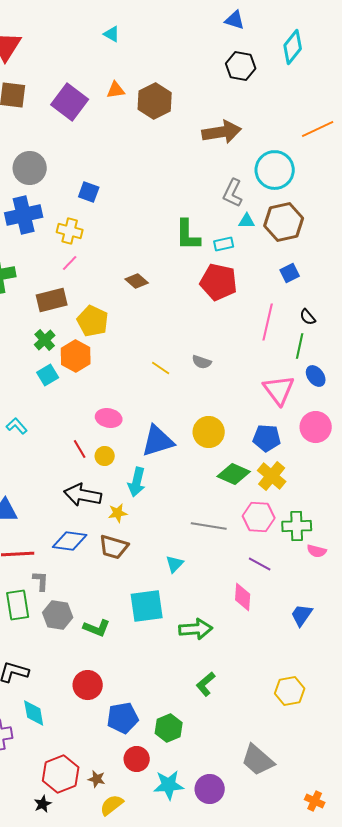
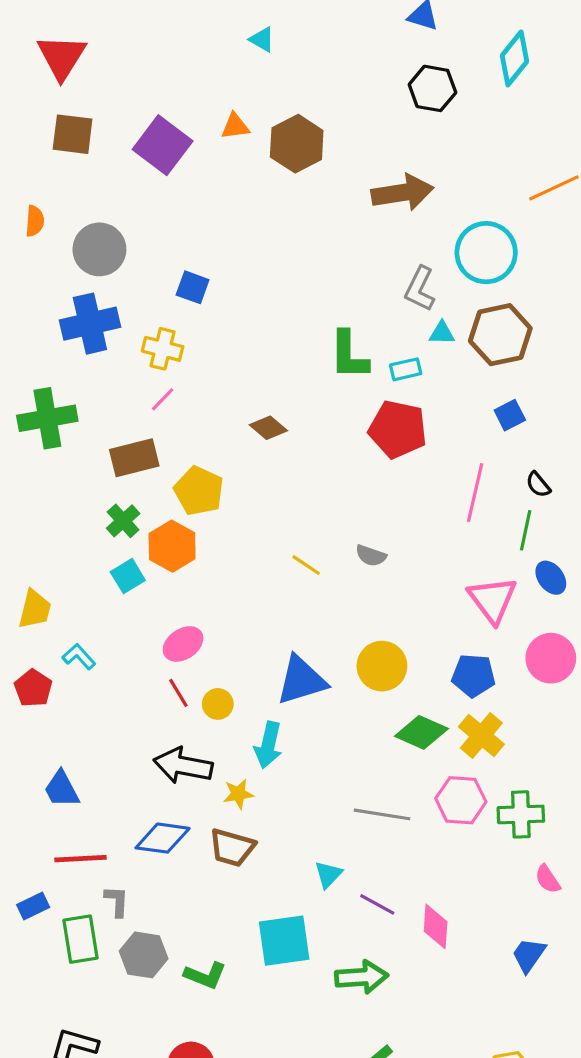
cyan triangle: (112, 34) -> (262, 39), moved
pink ellipse: (109, 418) -> (183, 644), moved, turned -45
pink semicircle: (317, 551) -> (548, 879), moved, turned 42
purple line: (260, 564) -> (377, 904), moved

